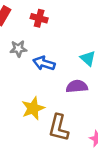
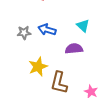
gray star: (18, 49) -> (24, 33), moved

